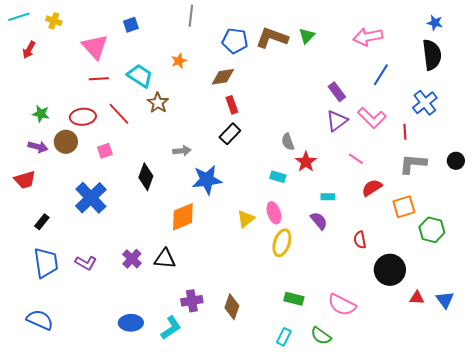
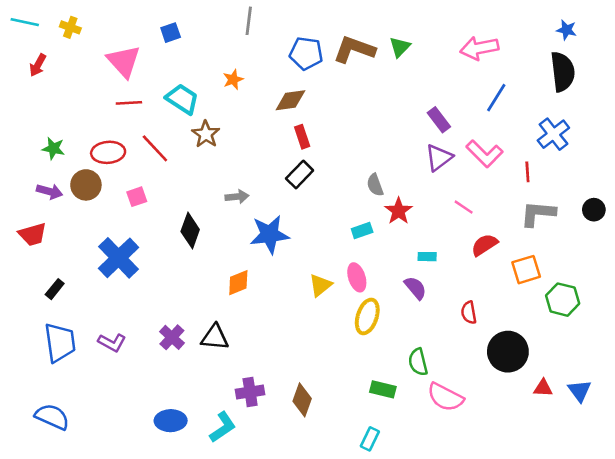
cyan line: (19, 17) -> (25, 22), turned 30
cyan rectangle: (278, 177) -> (362, 231), turned -35
orange diamond: (183, 217) -> (238, 283), size x0.7
green semicircle: (321, 336) -> (418, 362), moved, turned 40

